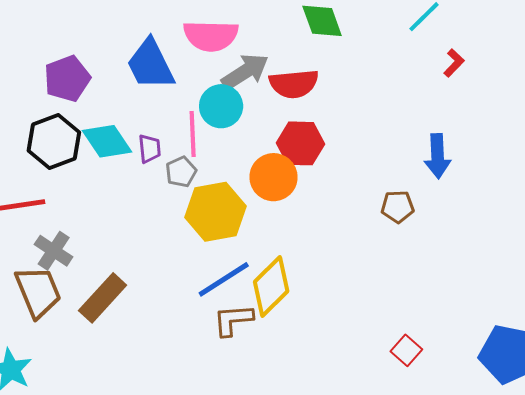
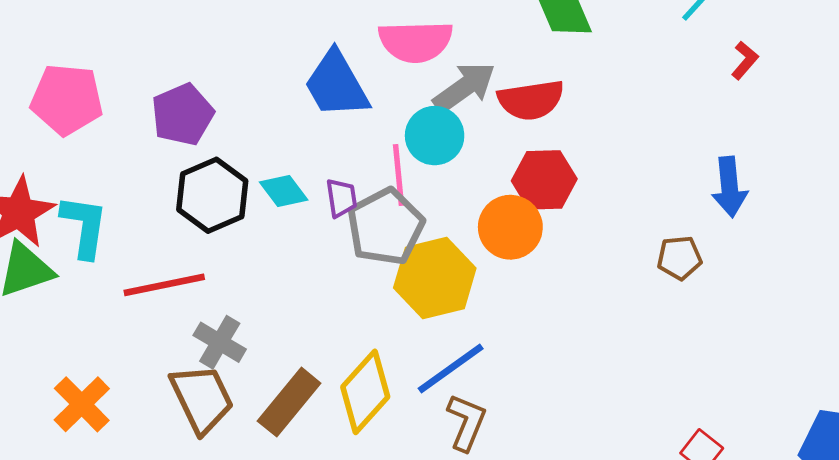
purple pentagon: (67, 79) -> (183, 115), moved
cyan diamond: (107, 141) -> (284, 191), size x0.7
gray pentagon: (181, 172) -> (385, 227), size x1.8
yellow diamond: (271, 287) -> (365, 392), moved
brown L-shape: (233, 320) -> (466, 422), turned 120

